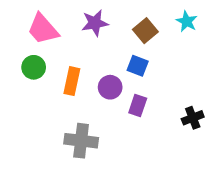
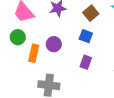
orange rectangle: (72, 81) -> (34, 53), moved
purple circle: (110, 87) -> (54, 44), moved

